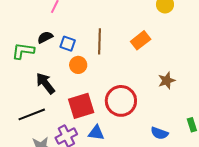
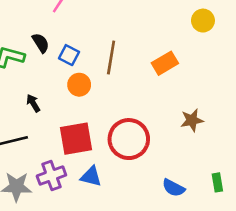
black semicircle: (45, 37) -> (41, 43), turned 77
black arrow: (45, 83) -> (33, 103), size x0.6

